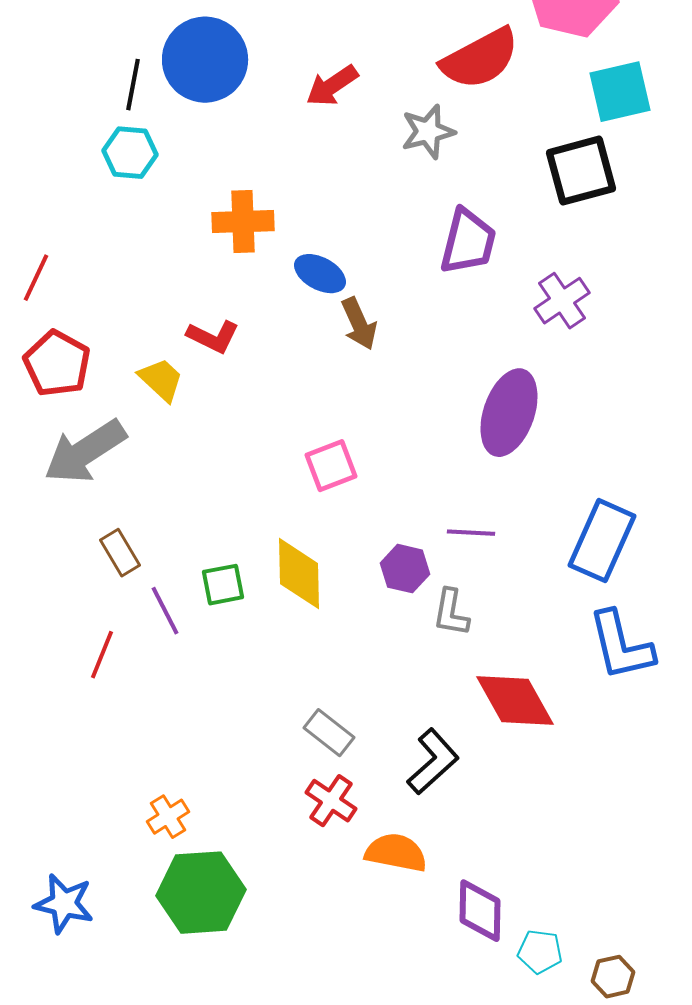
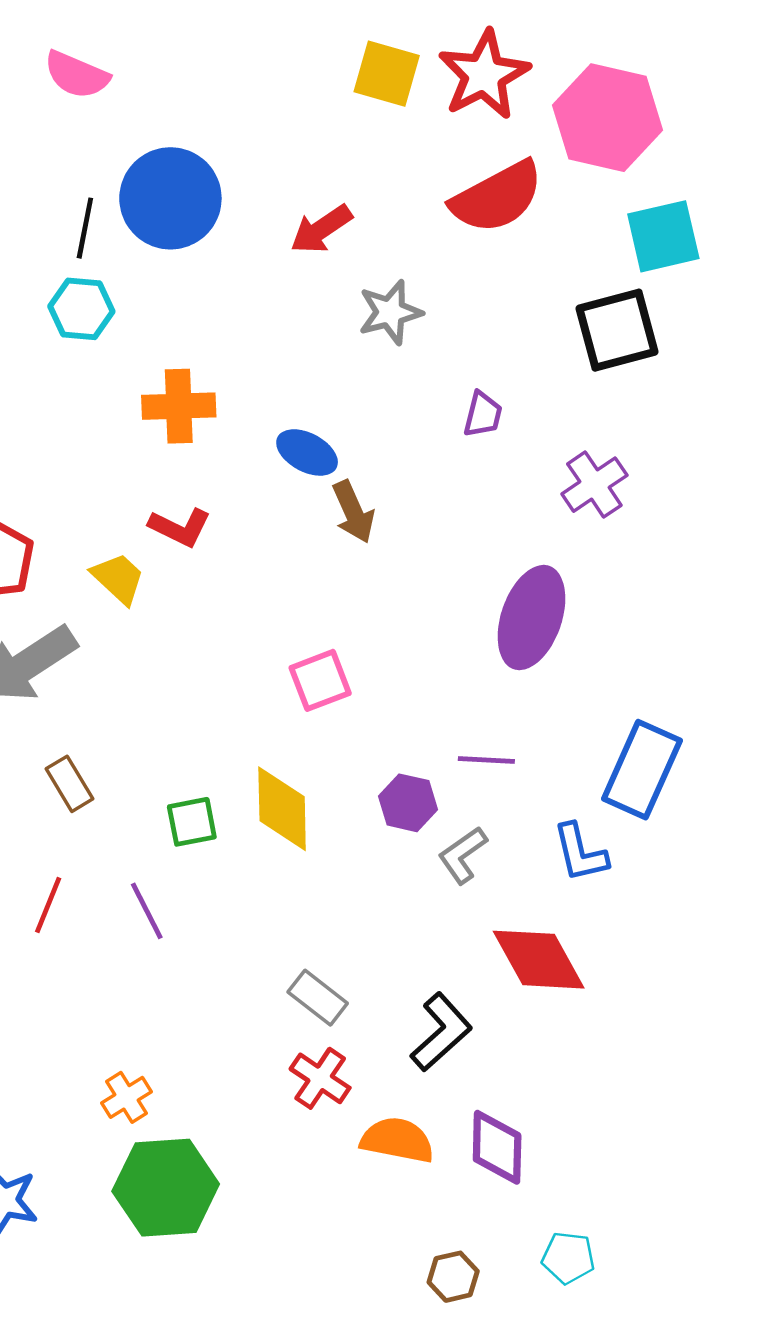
gray star: (428, 132) -> (390, 312), moved
orange cross: (243, 222) -> (179, 406), moved
purple trapezoid: (468, 242) -> (483, 414), size x0.6
purple line: (165, 611) -> (147, 911), moved
gray L-shape: (451, 613) -> (463, 855), turned 45
blue L-shape: (621, 646) -> (580, 853), moved, size x0.7
purple diamond: (480, 911) -> (497, 1147), moved
brown hexagon: (613, 977) -> (453, 1277), moved

